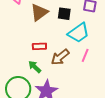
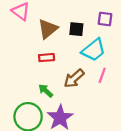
red rectangle: (39, 46) -> (47, 58), moved

